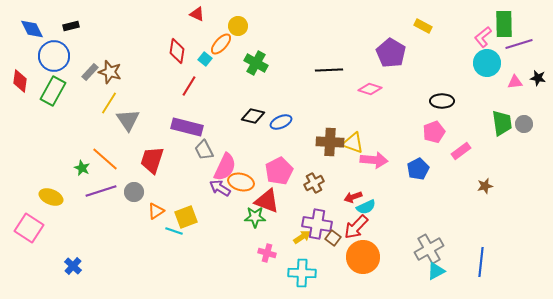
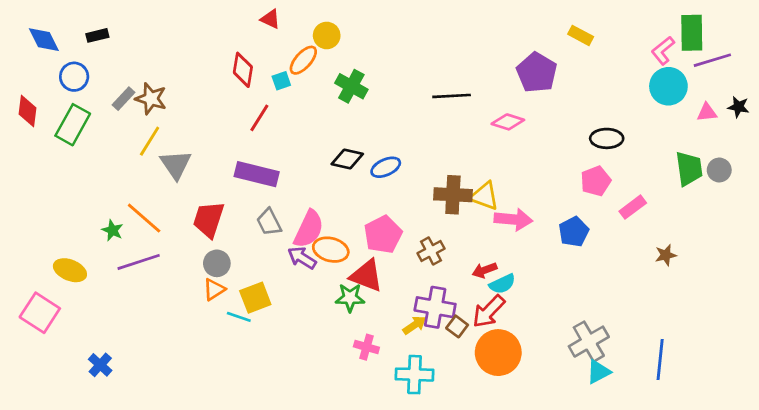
blue circle: (54, 56) -> (74, 77), size x0.7
cyan square: (205, 59) -> (281, 81), turned 32
gray trapezoid: (204, 150) -> (269, 222), moved
gray circle: (134, 192) -> (217, 263), moved

